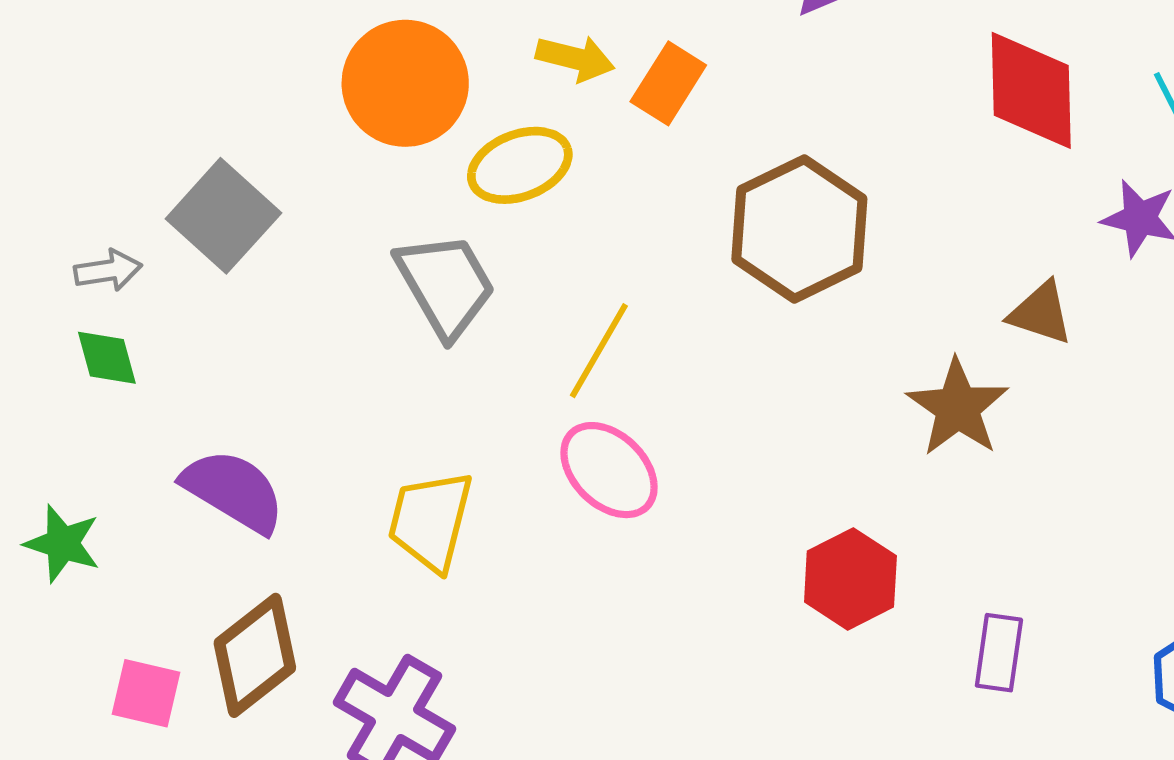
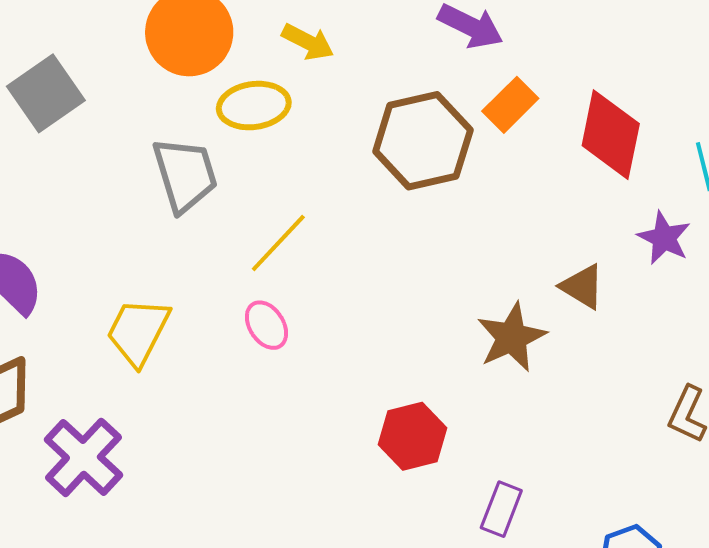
orange rectangle: (668, 83) -> (510, 105), moved
brown hexagon: (799, 229) -> (423, 141), moved
pink ellipse: (609, 470) -> (266, 325), size x0.7

